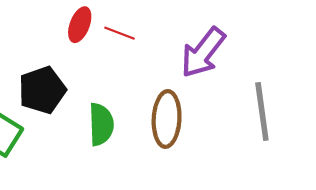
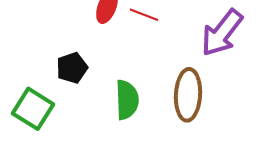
black pentagon: (42, 90) -> (72, 68), size x0.7

